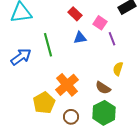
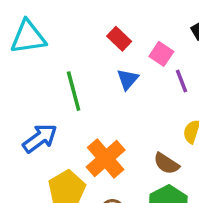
blue triangle: (80, 38) -> (128, 79), turned -40
blue arrow: (21, 57) -> (40, 138), moved

